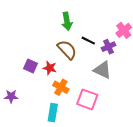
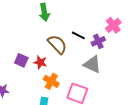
green arrow: (67, 21) -> (44, 12), moved

